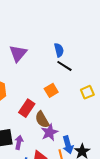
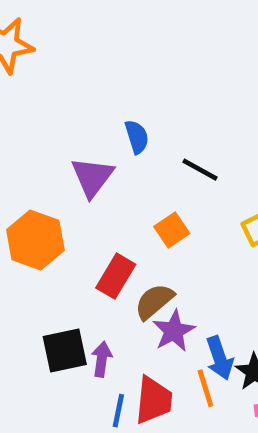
blue semicircle: (59, 50) -> (137, 137), moved
purple triangle: (18, 53) -> (92, 177), moved
brown semicircle: (42, 120) -> (154, 301), turned 84

